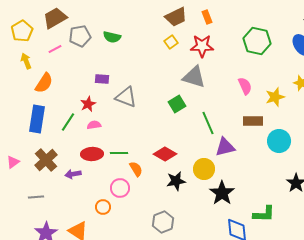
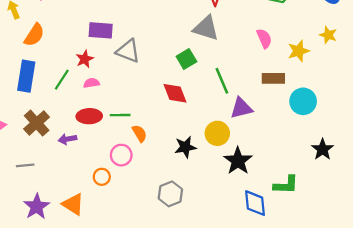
purple rectangle: (102, 79) -> (101, 30), size x1.5
red diamond: (165, 154) -> (175, 93), moved, turned 40

